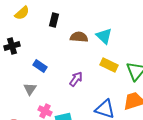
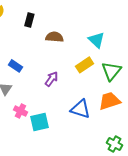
cyan triangle: (104, 36) -> (96, 40), moved
yellow rectangle: (109, 65) -> (84, 65), turned -60

